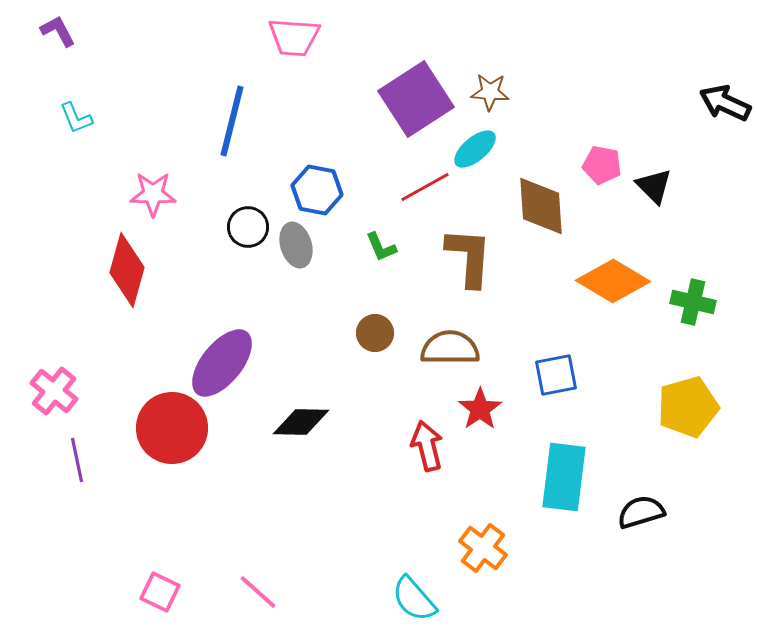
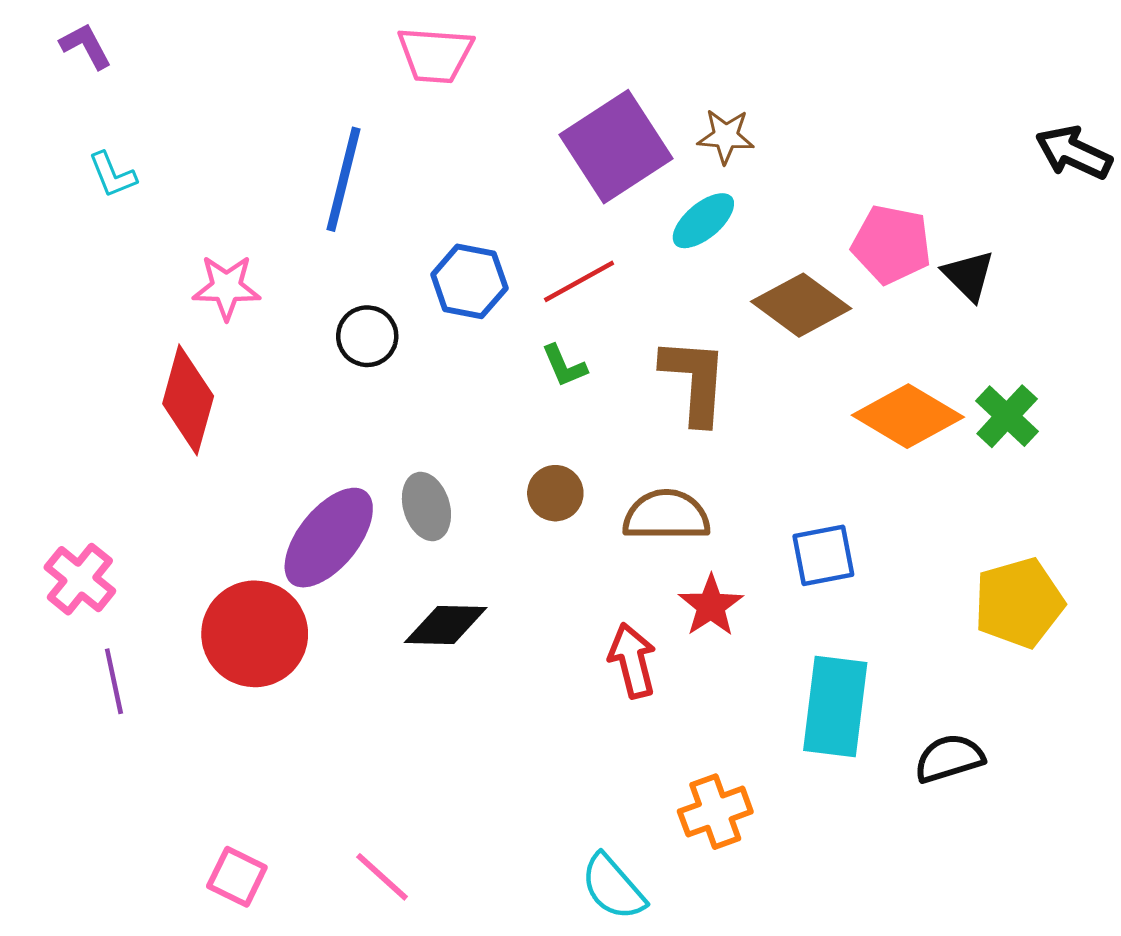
pink pentagon: (602, 165) -> (892, 244), size x1.4
red line: (425, 187) -> (579, 281), moved
brown diamond: (541, 206) -> (801, 305), turned -50
gray ellipse: (296, 245) -> (426, 507), moved
green cross: (693, 302) -> (1007, 416), moved, turned 30
orange cross: (483, 548) -> (715, 812), turned 33

